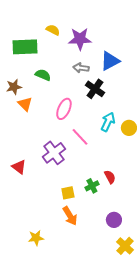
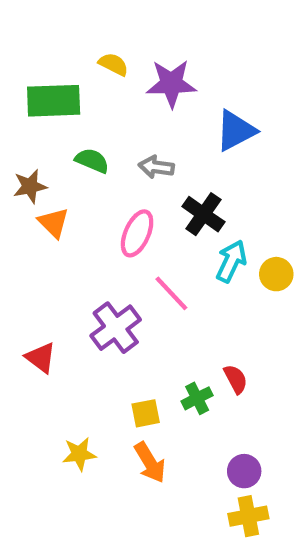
gray arrow: (81, 68) -> (156, 167), moved
black cross: (95, 89) -> (203, 214), moved
yellow star: (36, 238) -> (79, 454), moved
yellow cross: (125, 246) -> (248, 516), moved, turned 36

